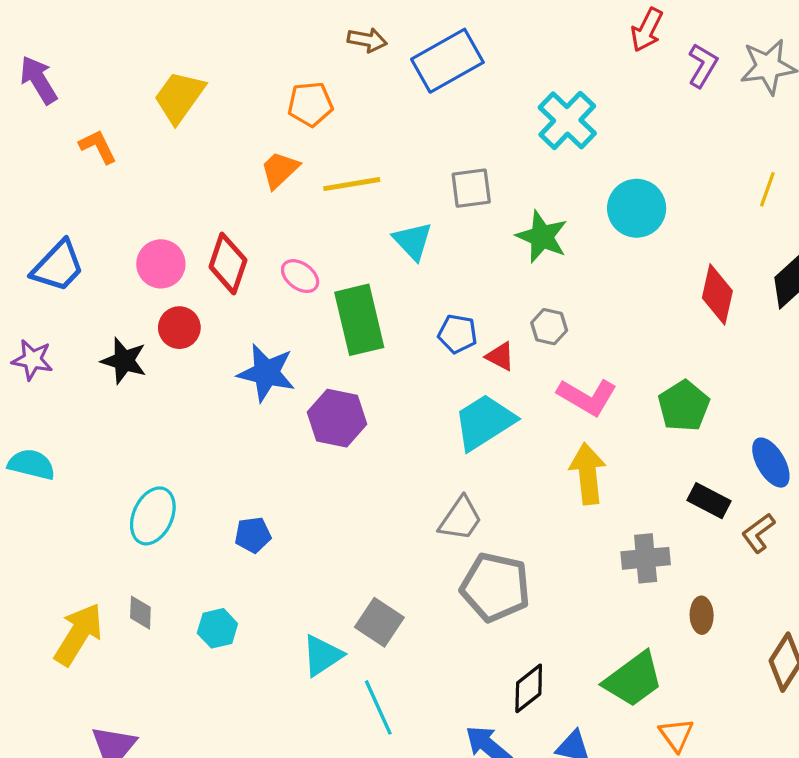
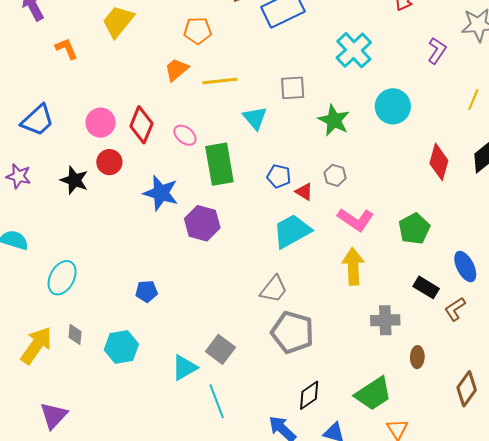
purple L-shape: (703, 65) -> (437, 51), moved
cyan ellipse: (153, 516) -> (62, 278), moved
cyan hexagon: (217, 628) -> (121, 347), size x1.4

